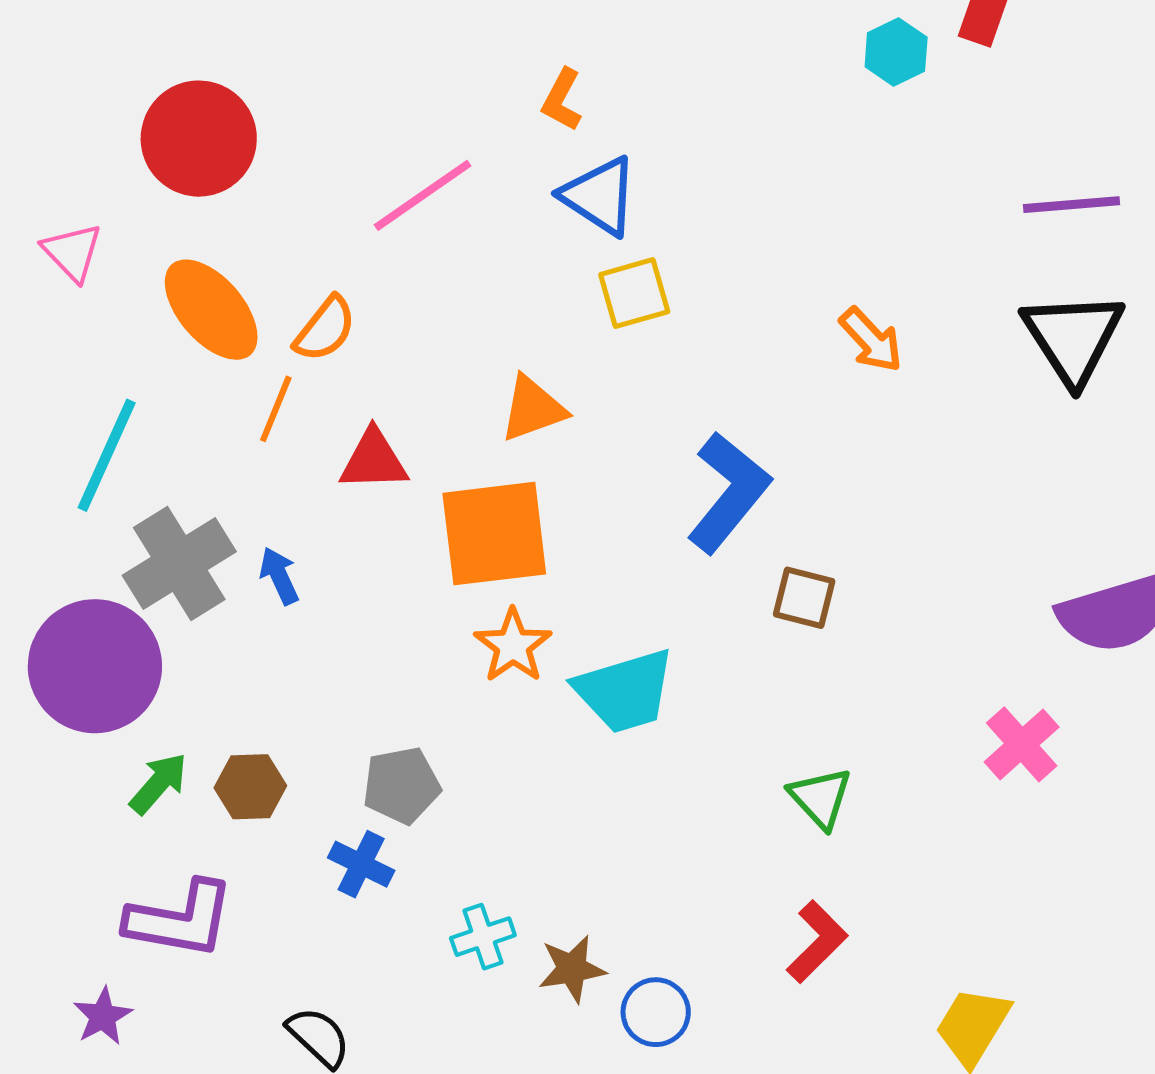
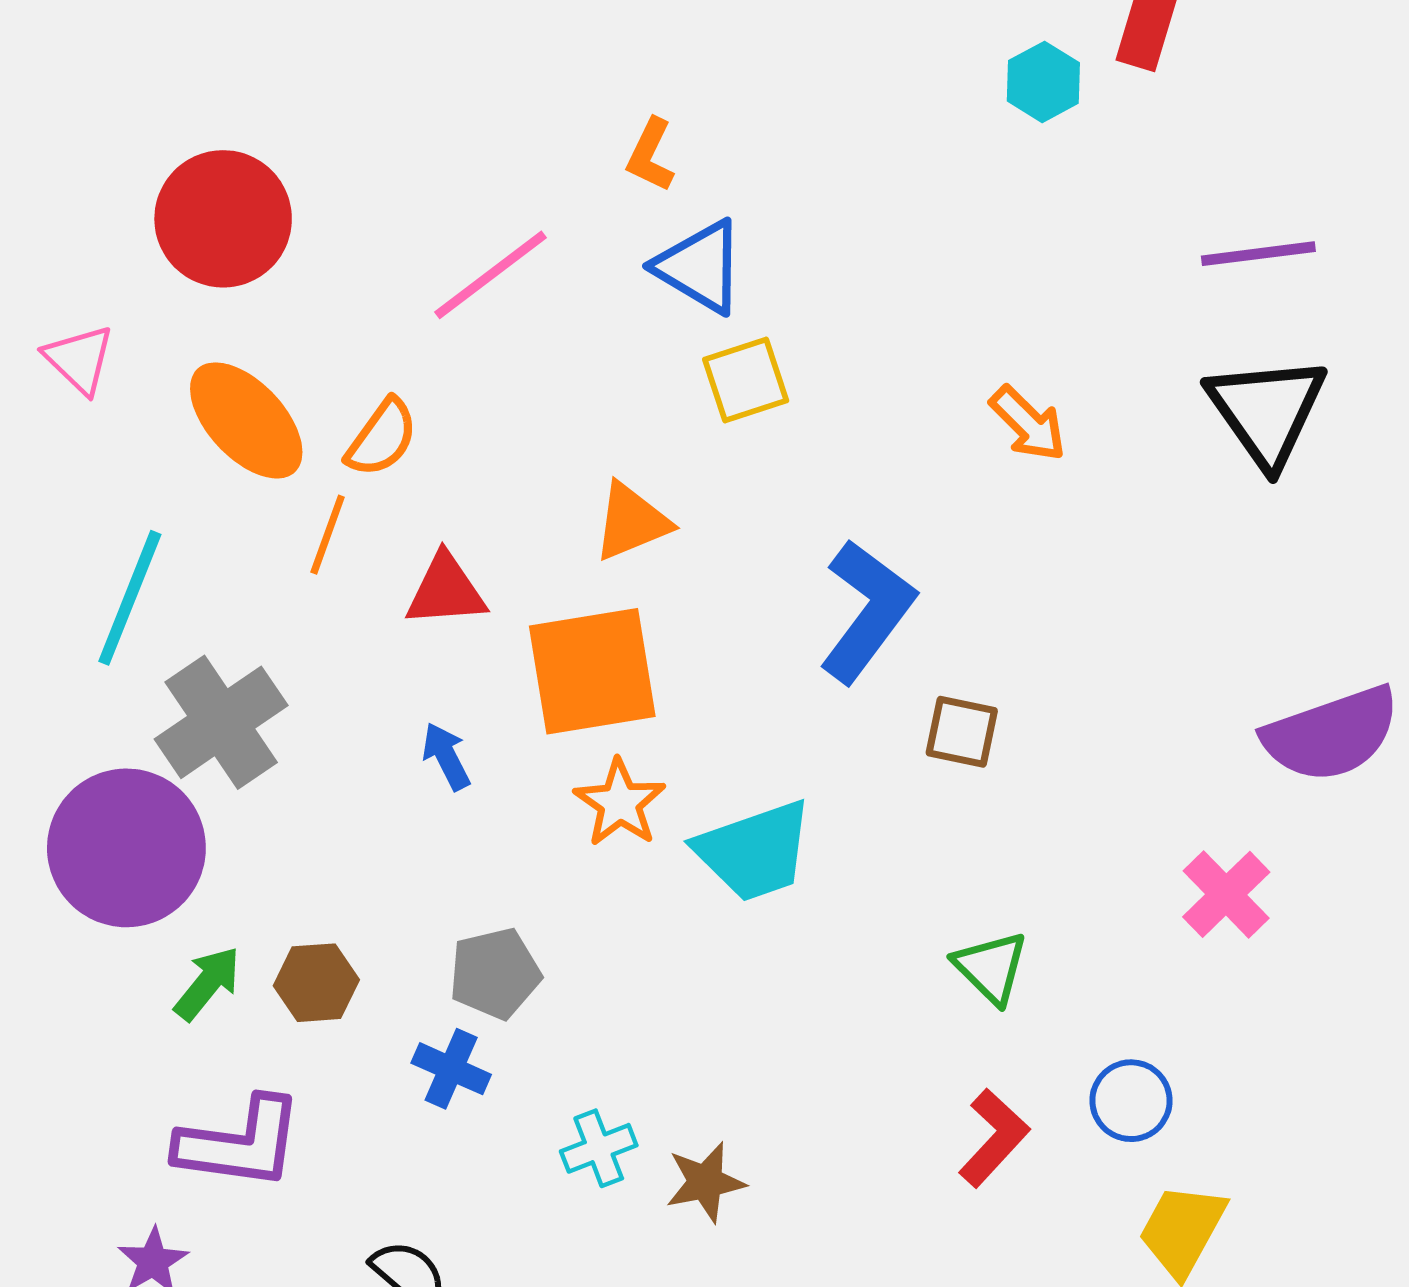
blue arrow: (279, 576) -> (446, 756), moved
blue circle: (656, 1012) -> (1131, 1101), moved

